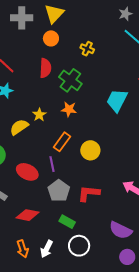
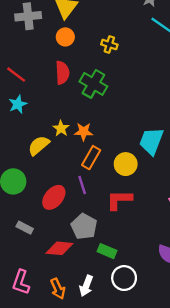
cyan trapezoid: (117, 100) -> (151, 141), moved
orange star: (69, 109) -> (84, 132), moved
red ellipse: (27, 172) -> (54, 197), turned -70
gray pentagon: (59, 191) -> (84, 227), moved
red L-shape: (89, 193) -> (119, 200), moved

